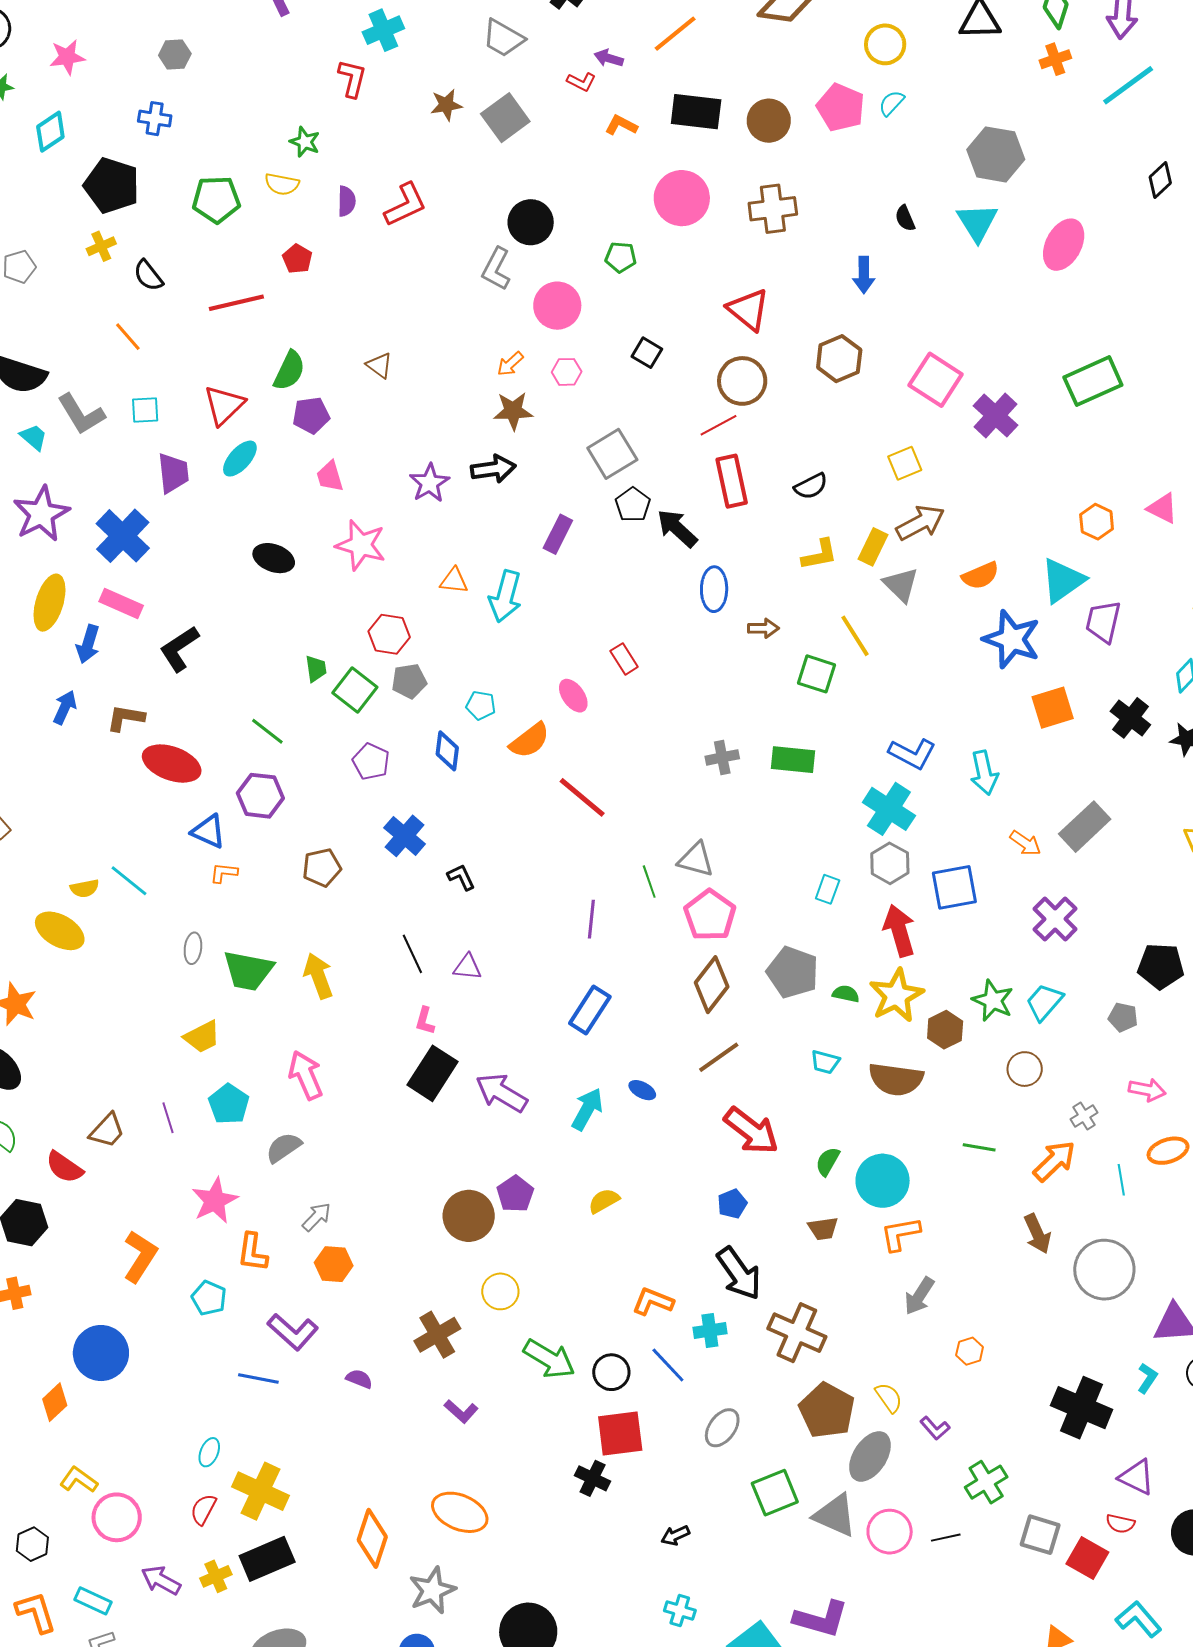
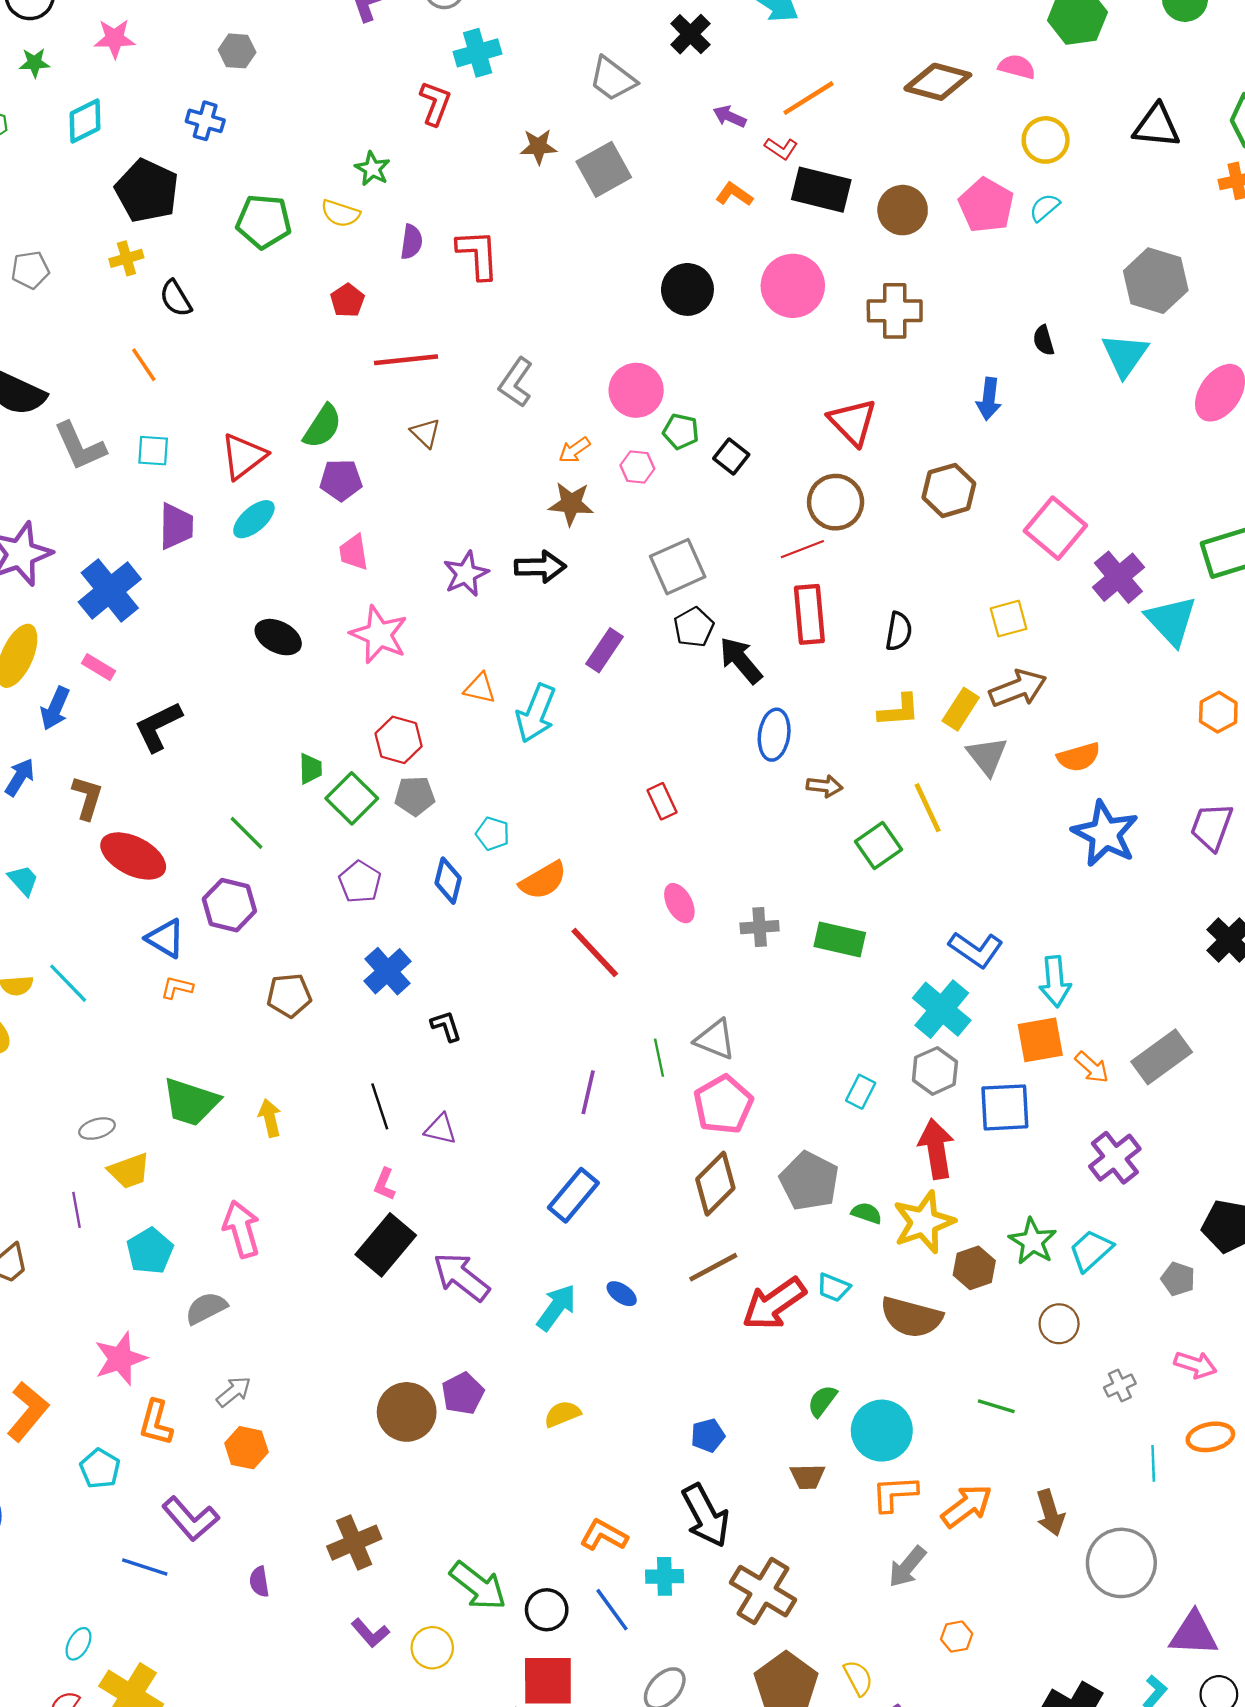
red L-shape: (581, 82) -> (781, 148), moved
red L-shape: (405, 205) -> (478, 254), turned -75
black circle: (531, 222) -> (687, 289), moved
green pentagon: (621, 257) -> (681, 431), moved
gray L-shape: (496, 269) -> (516, 382), moved
red line: (236, 303) -> (406, 360), moved
cyan trapezoid: (34, 437) -> (23, 880), moved
black semicircle: (811, 486) -> (899, 631), turned -60
cyan triangle: (1063, 580) -> (1171, 621), moved, turned -45
pink rectangle: (121, 604) -> (98, 667), size x0.7
green square: (816, 674) -> (878, 846), turned 30
pink ellipse: (573, 696) -> (679, 903), moved
orange square: (1053, 708) -> (1040, 1040), moved
brown L-shape: (126, 718) -> (87, 798), turned 90
gray ellipse: (193, 948) -> (97, 1129), moved, turned 60
yellow arrow: (318, 976) -> (270, 1118), size x0.7
purple line: (168, 1118) -> (77, 1210), moved
red arrow: (751, 1131) -> (774, 1304), moved, turned 100
orange arrow: (1054, 1161) -> (967, 1506), moved
yellow circle: (500, 1291) -> (432, 1648), moved
purple semicircle: (359, 1379) -> (259, 1582), turned -128

